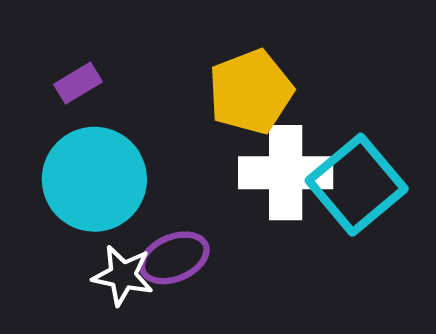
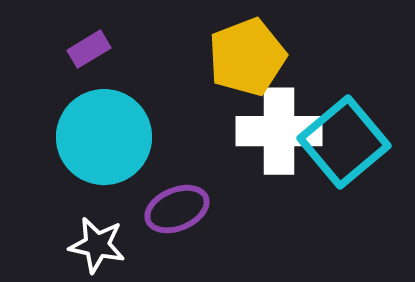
white star: (123, 275) -> (97, 245), moved

